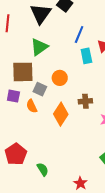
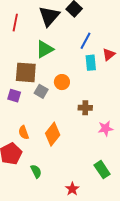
orange semicircle: (32, 106) -> (24, 132), moved
orange diamond: (61, 114) -> (53, 134), moved

